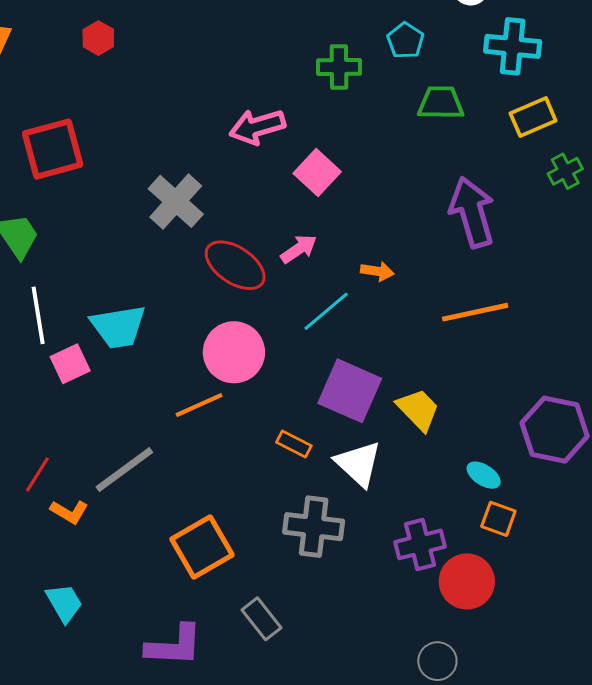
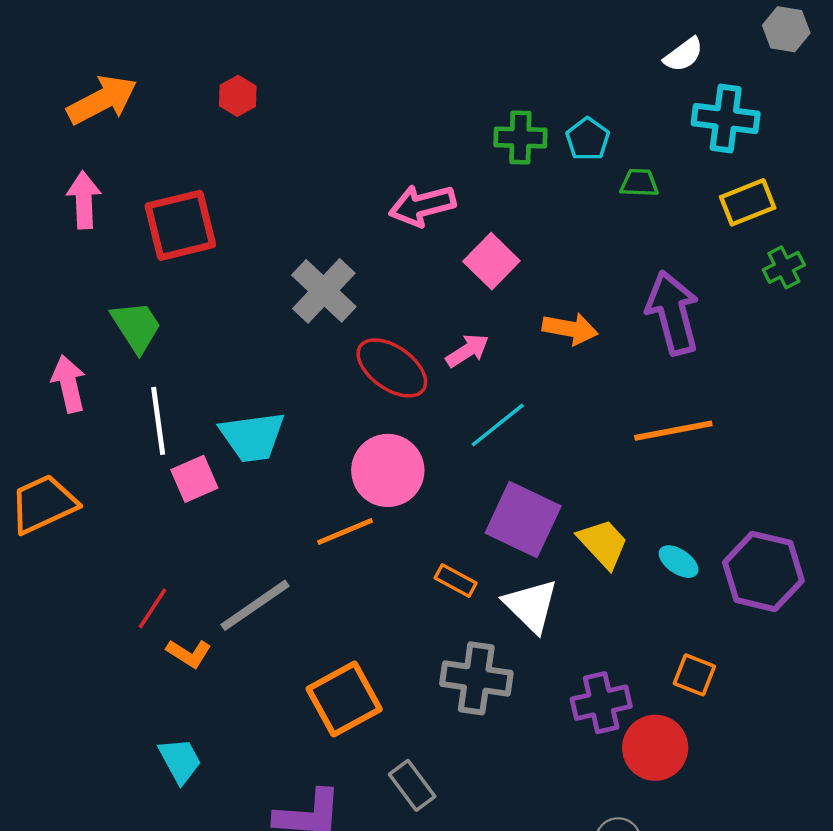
cyan pentagon: (405, 41) -> (588, 139), moved
green trapezoid: (441, 103) -> (639, 183), size x0.7
orange arrow: (377, 271) -> (570, 329), moved, size x1.4
cyan ellipse: (484, 475) -> (679, 562), moved

